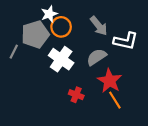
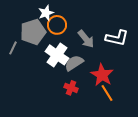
gray arrow: (99, 26) -> (86, 39), moved
gray semicircle: (97, 57) -> (74, 63), moved

